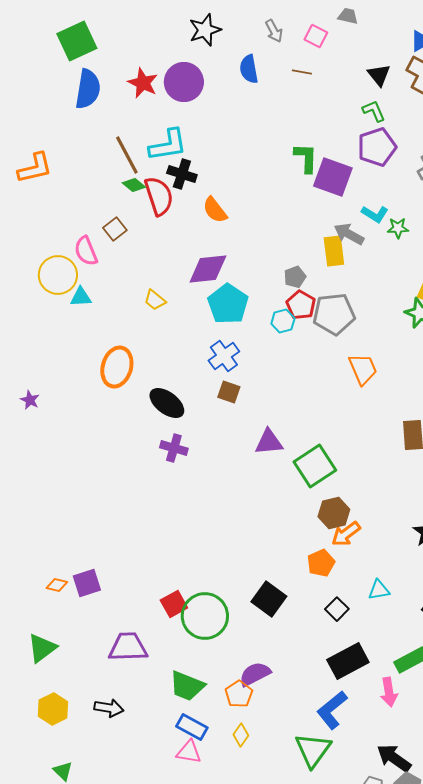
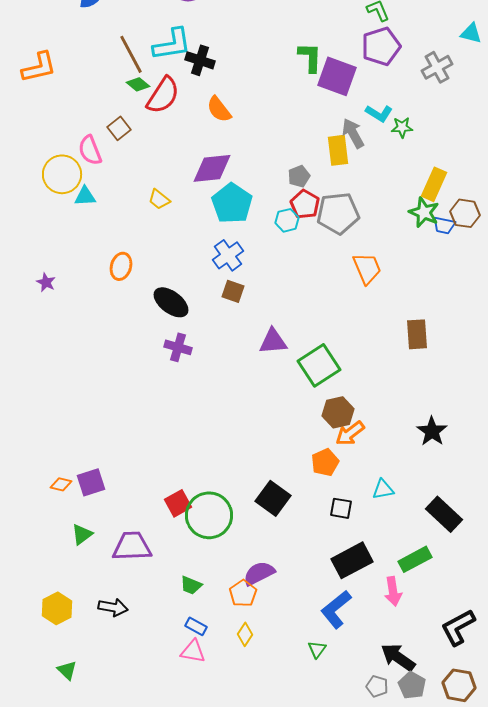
black cross: (182, 174) -> (200, 60), moved
red semicircle: (159, 196) -> (163, 95), turned 51
gray arrow: (349, 234) -> (353, 133), turned 32
orange ellipse: (117, 367) -> (121, 266), size x0.7
purple star: (30, 400) -> (46, 282), moved
black square: (337, 609) -> (341, 508), turned -35
green triangle: (42, 648) -> (82, 534), moved, size x0.7
green trapezoid: (187, 686) -> (191, 585), size x0.6
blue rectangle: (192, 727) -> (196, 626), size x0.7
green triangle: (313, 750) -> (317, 649), size x0.5

